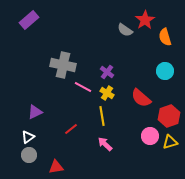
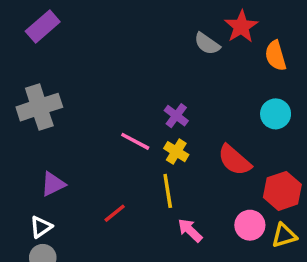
gray cross: (63, 65) -> (39, 107), moved, turned -30
pink arrow: (105, 144) -> (190, 230), moved

